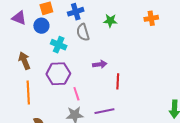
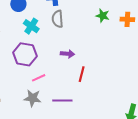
green star: (110, 21) -> (103, 16), moved
pink line: (76, 94) -> (39, 78), turned 72

